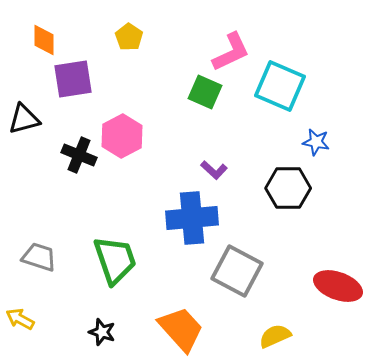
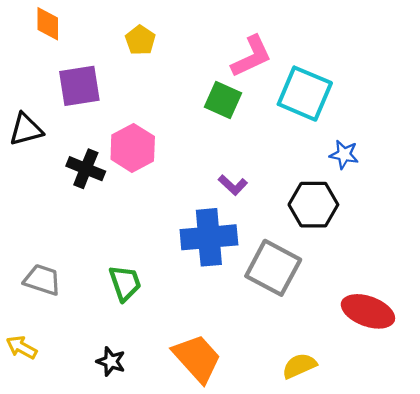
orange diamond: (44, 40) -> (48, 24), moved
green trapezoid: (115, 260) -> (125, 283), size x0.7
gray square: (237, 271) -> (273, 268), moved

